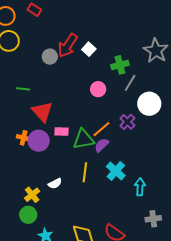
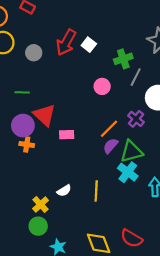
gray circle: (50, 57) -> (34, 53), moved
green triangle: (84, 139) -> (131, 151), moved
purple circle: (39, 141) -> (23, 126), moved
yellow line: (85, 172) -> (96, 191), moved

